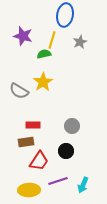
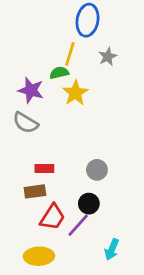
purple star: (23, 36) -> (31, 90), moved
yellow star: (43, 82) -> (75, 93), moved
purple line: (58, 181) -> (78, 225), moved, turned -30

